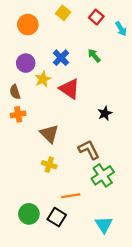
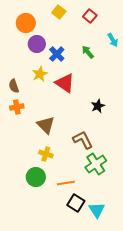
cyan arrow: (121, 29) -> (113, 40), moved
purple circle: (26, 63) -> (37, 44), moved
green circle: (29, 214) -> (36, 177), moved
black square: (57, 217) -> (76, 203), moved

